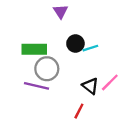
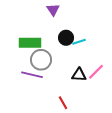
black triangle: (90, 86) -> (79, 75), turned -35
red line: (79, 111) -> (63, 103), moved, turned -56

